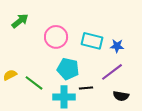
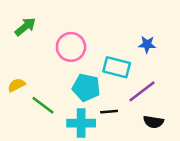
cyan rectangle: (92, 41) -> (117, 67), moved
blue star: (117, 46) -> (147, 44), moved
yellow semicircle: (10, 75) -> (16, 85), moved

